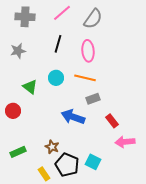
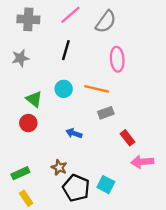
pink ellipse: (88, 51) -> (117, 59), moved
red circle: (13, 111) -> (28, 123), moved
blue arrow: (73, 117) -> (74, 133), moved, size x0.6
yellow rectangle: (44, 174) -> (26, 198), moved

